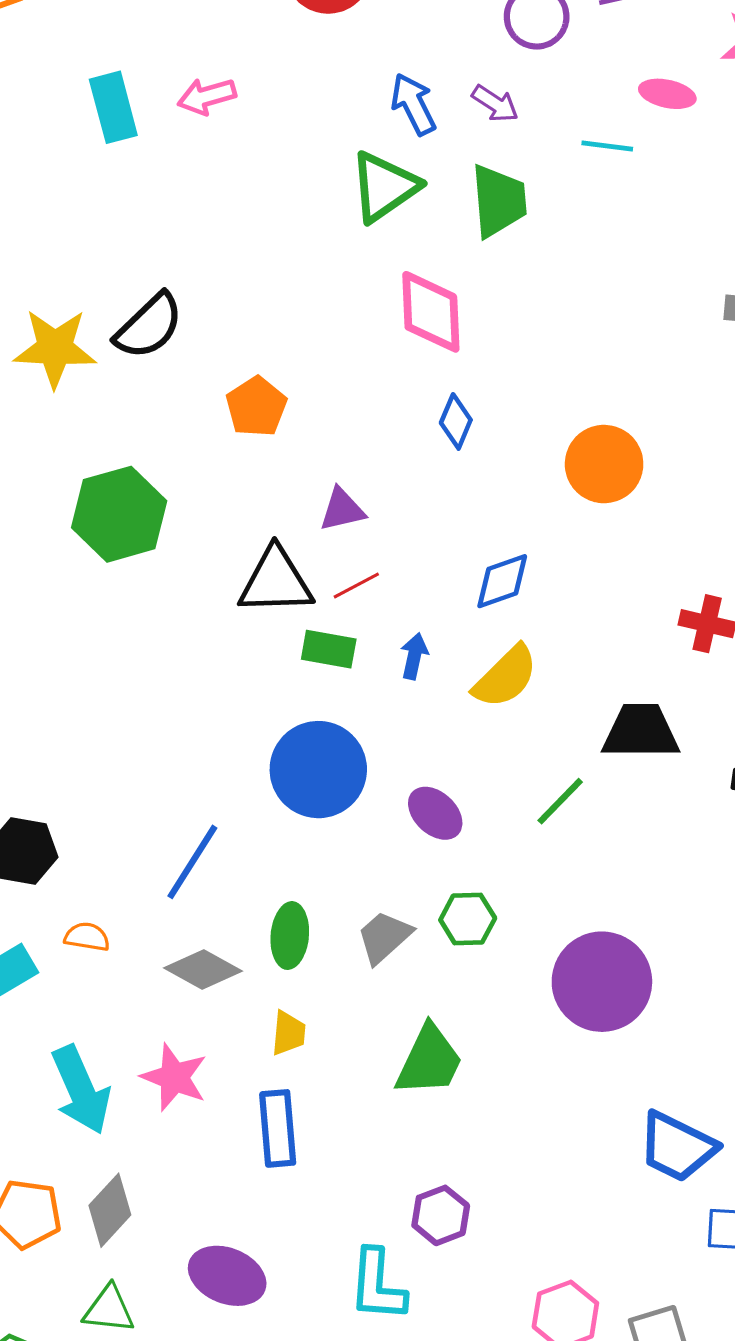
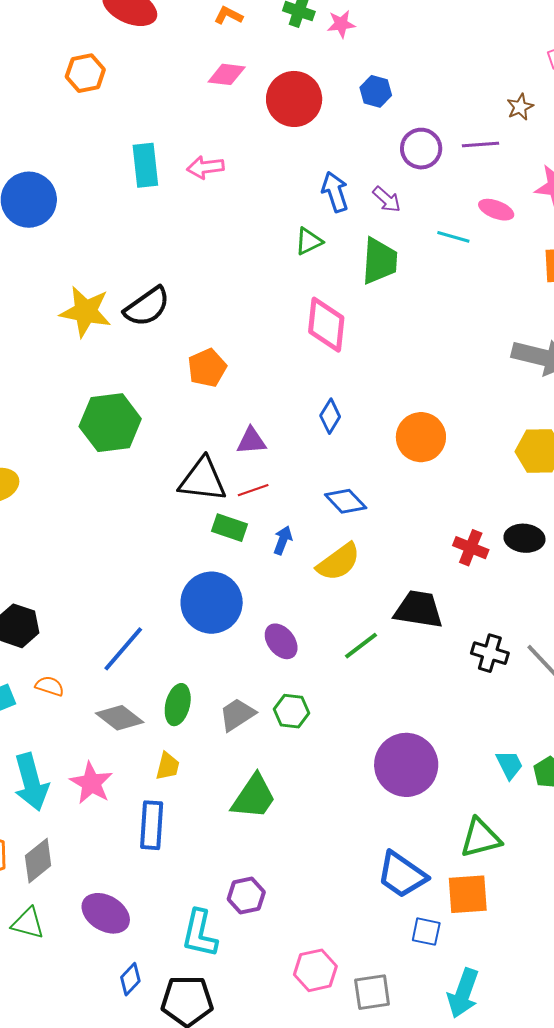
green triangle: (384, 187) -> (309, 241), size x0.6
blue diamond: (456, 421) -> (330, 416), moved
blue diamond: (502, 581) -> (346, 501), turned 57
purple circle: (602, 982) -> (406, 765), moved

